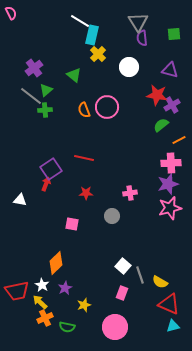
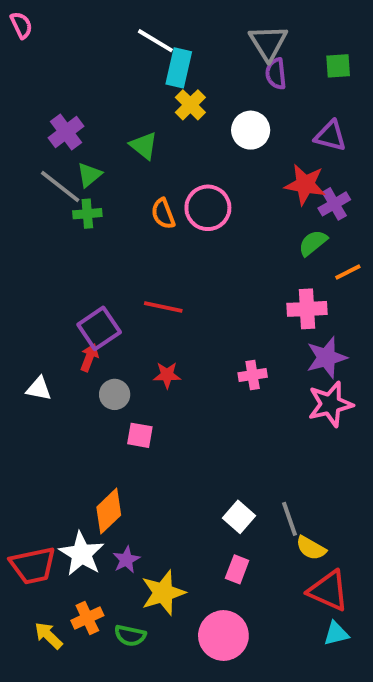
pink cross: (171, 163) -> (307, 309), moved
gray circle: (112, 216) -> (115, 394), moved
gray line: (140, 275) -> (290, 519), moved
white star: (42, 285) -> (82, 554), size x1.6
yellow arrow: (40, 302) -> (48, 636), moved
yellow star: (84, 305) -> (163, 593), size x1.6

